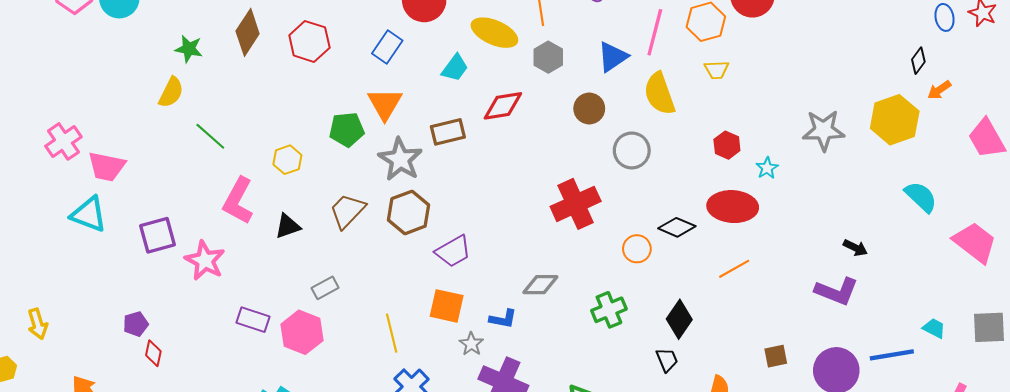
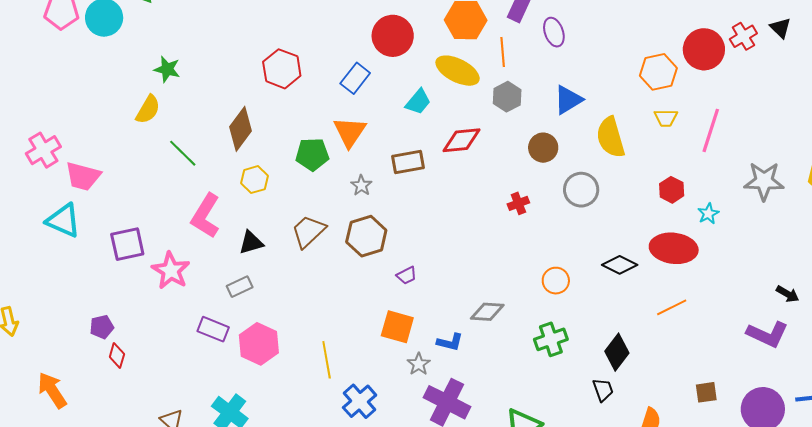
brown diamond: (248, 32) -> (241, 129), moved
pink line: (655, 32) -> (711, 130), moved
gray star: (400, 159) -> (361, 185), size x0.5
red cross: (576, 204) -> (518, 203), moved, size x0.5
orange circle: (637, 249) -> (556, 281), moved
purple trapezoid: (453, 251) -> (407, 275), size x0.6
gray rectangle: (325, 288) -> (240, 287), moved
yellow line: (392, 333) -> (327, 360), moved

